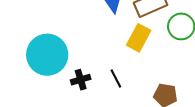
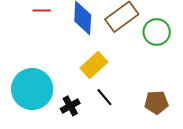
yellow rectangle: (139, 38) -> (94, 65), moved, turned 32

